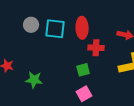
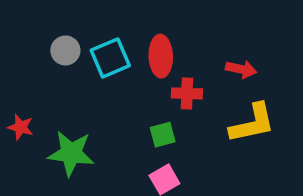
cyan square: (55, 29) -> (110, 58), turned -30
green star: (34, 80) -> (71, 153), size x1.4

